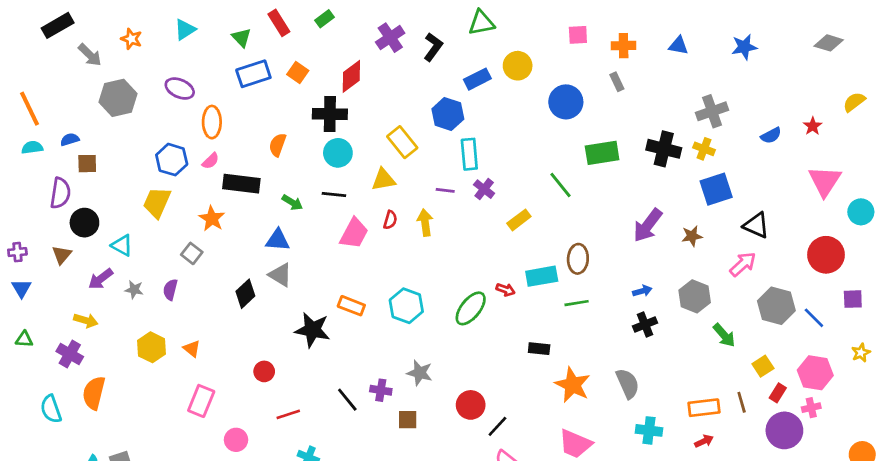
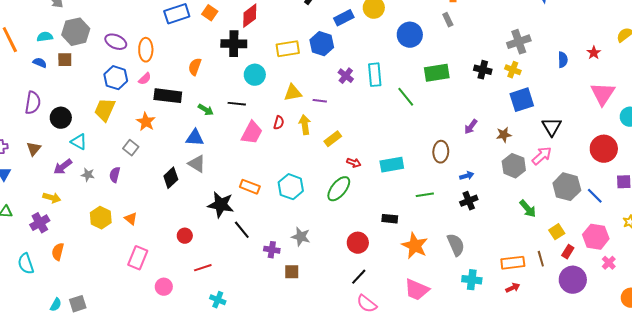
purple ellipse: (180, 88) -> (116, 42), moved
blue semicircle: (771, 135) -> (563, 60), turned -63
blue semicircle: (70, 139) -> (40, 63), turned 40
yellow rectangle: (402, 142) -> (288, 49), moved, turned -60
cyan semicircle: (32, 147) -> (45, 37), moved
black cross: (664, 149) -> (483, 70), size x0.7
cyan circle: (338, 153) -> (255, 75), moved
cyan rectangle: (469, 154) -> (375, 75), moved
brown square: (87, 164) -> (65, 60), moved
yellow triangle: (384, 180) -> (293, 93), moved
purple cross: (484, 189) -> (346, 76), moved
yellow rectangle: (519, 220) -> (333, 139), moved
black circle: (84, 223) -> (61, 118), moved
purple arrow: (648, 225) -> (471, 127), size x0.6
black triangle: (756, 225) -> (552, 127), turned 35
brown ellipse: (578, 259) -> (441, 152), moved
red arrow: (506, 290) -> (354, 163), moved
gray hexagon: (695, 296) -> (514, 166), moved
green line: (577, 303) -> (425, 195), moved
purple cross: (70, 354) -> (40, 223), turned 30
orange semicircle: (94, 393) -> (58, 252), size x0.7
black line: (347, 400) -> (242, 230), moved
red circle: (471, 405) -> (358, 243), moved
pink cross: (811, 408) -> (609, 263), moved, turned -32

